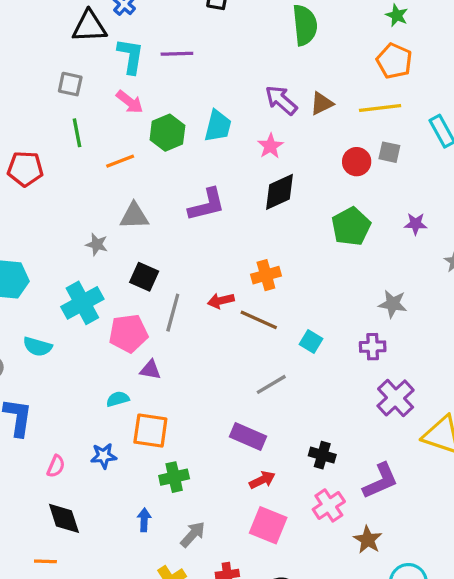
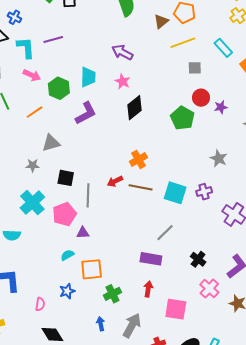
brown triangle: (322, 103) -> (161, 21), moved
red circle: (357, 162) -> (201, 98), moved
purple L-shape: (207, 205) -> (86, 113), moved
gray star: (393, 304) -> (219, 158), turned 30
cyan square: (311, 342) -> (175, 193), size x1.6
purple cross: (373, 347) -> (204, 192), moved
gray line: (271, 384) -> (165, 233), moved
black cross: (322, 455) -> (198, 259), turned 35
red arrow: (262, 480) -> (148, 289), moved, turned -42
gray arrow: (193, 534) -> (132, 325), size x1.4

